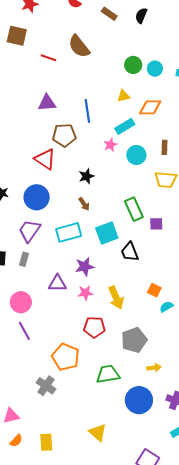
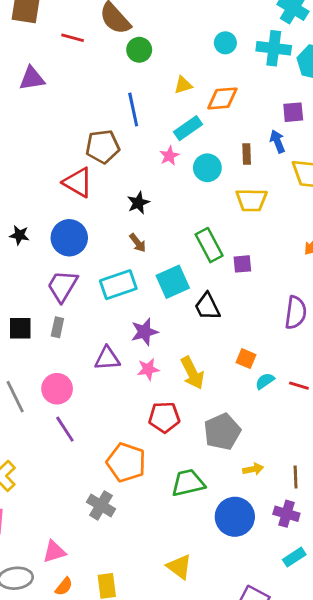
green circle: (133, 65) -> (139, 50), moved
purple triangle: (47, 103) -> (32, 78), moved

